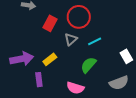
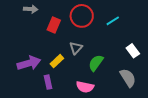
gray triangle: (71, 39) -> (76, 48), moved
cyan line: (95, 41) -> (113, 21), moved
gray semicircle: (119, 83) -> (128, 78), turned -96

